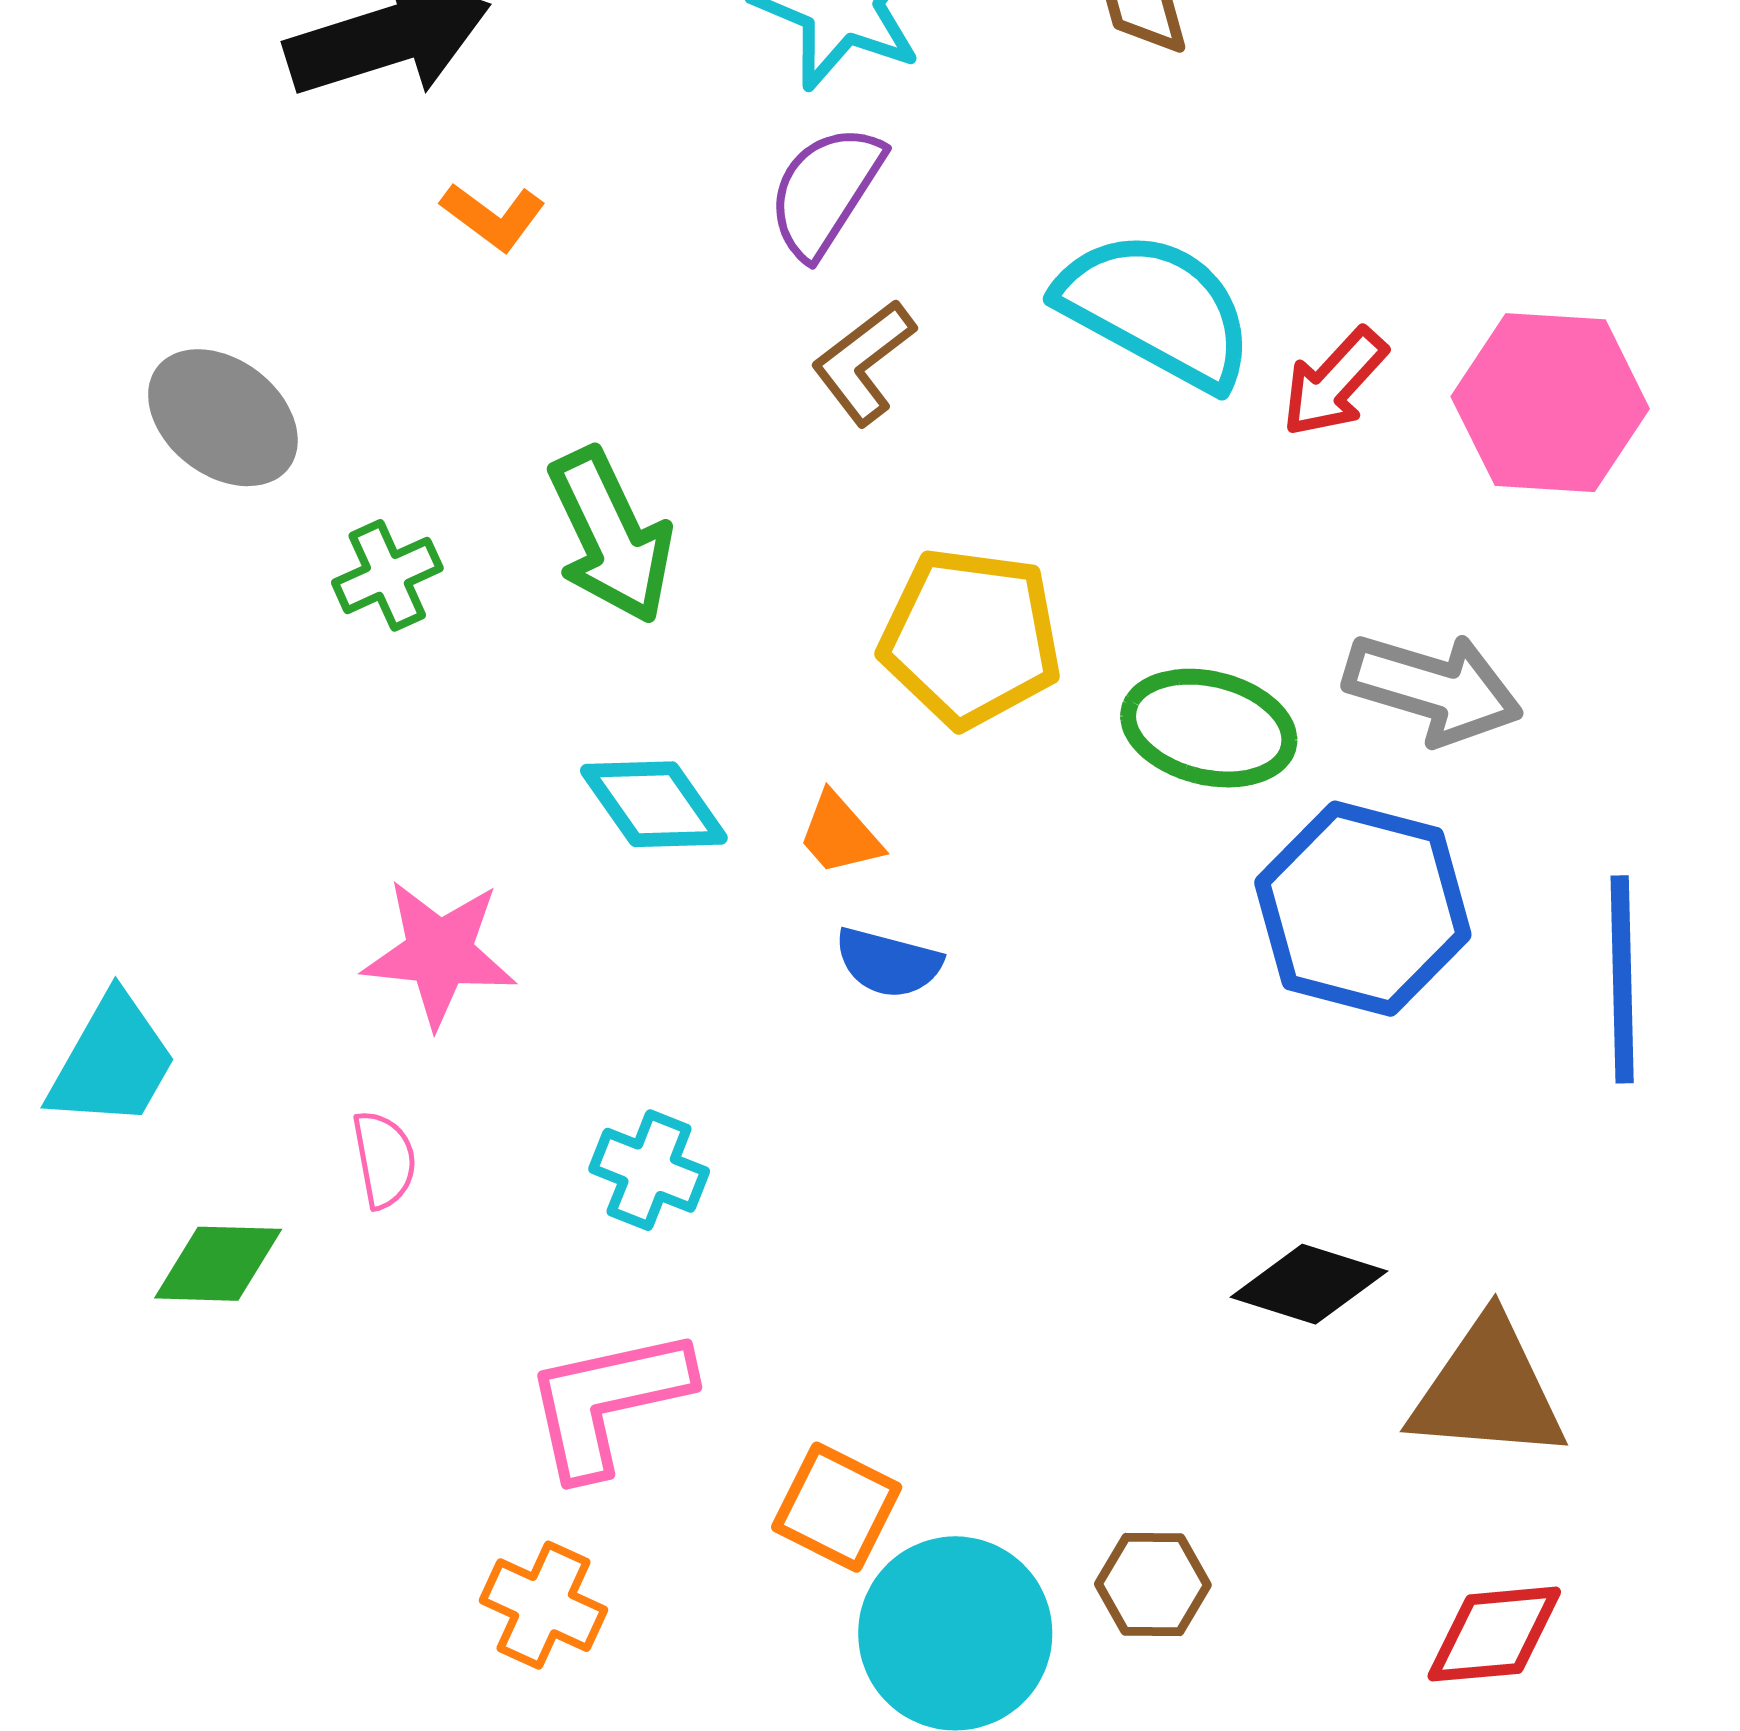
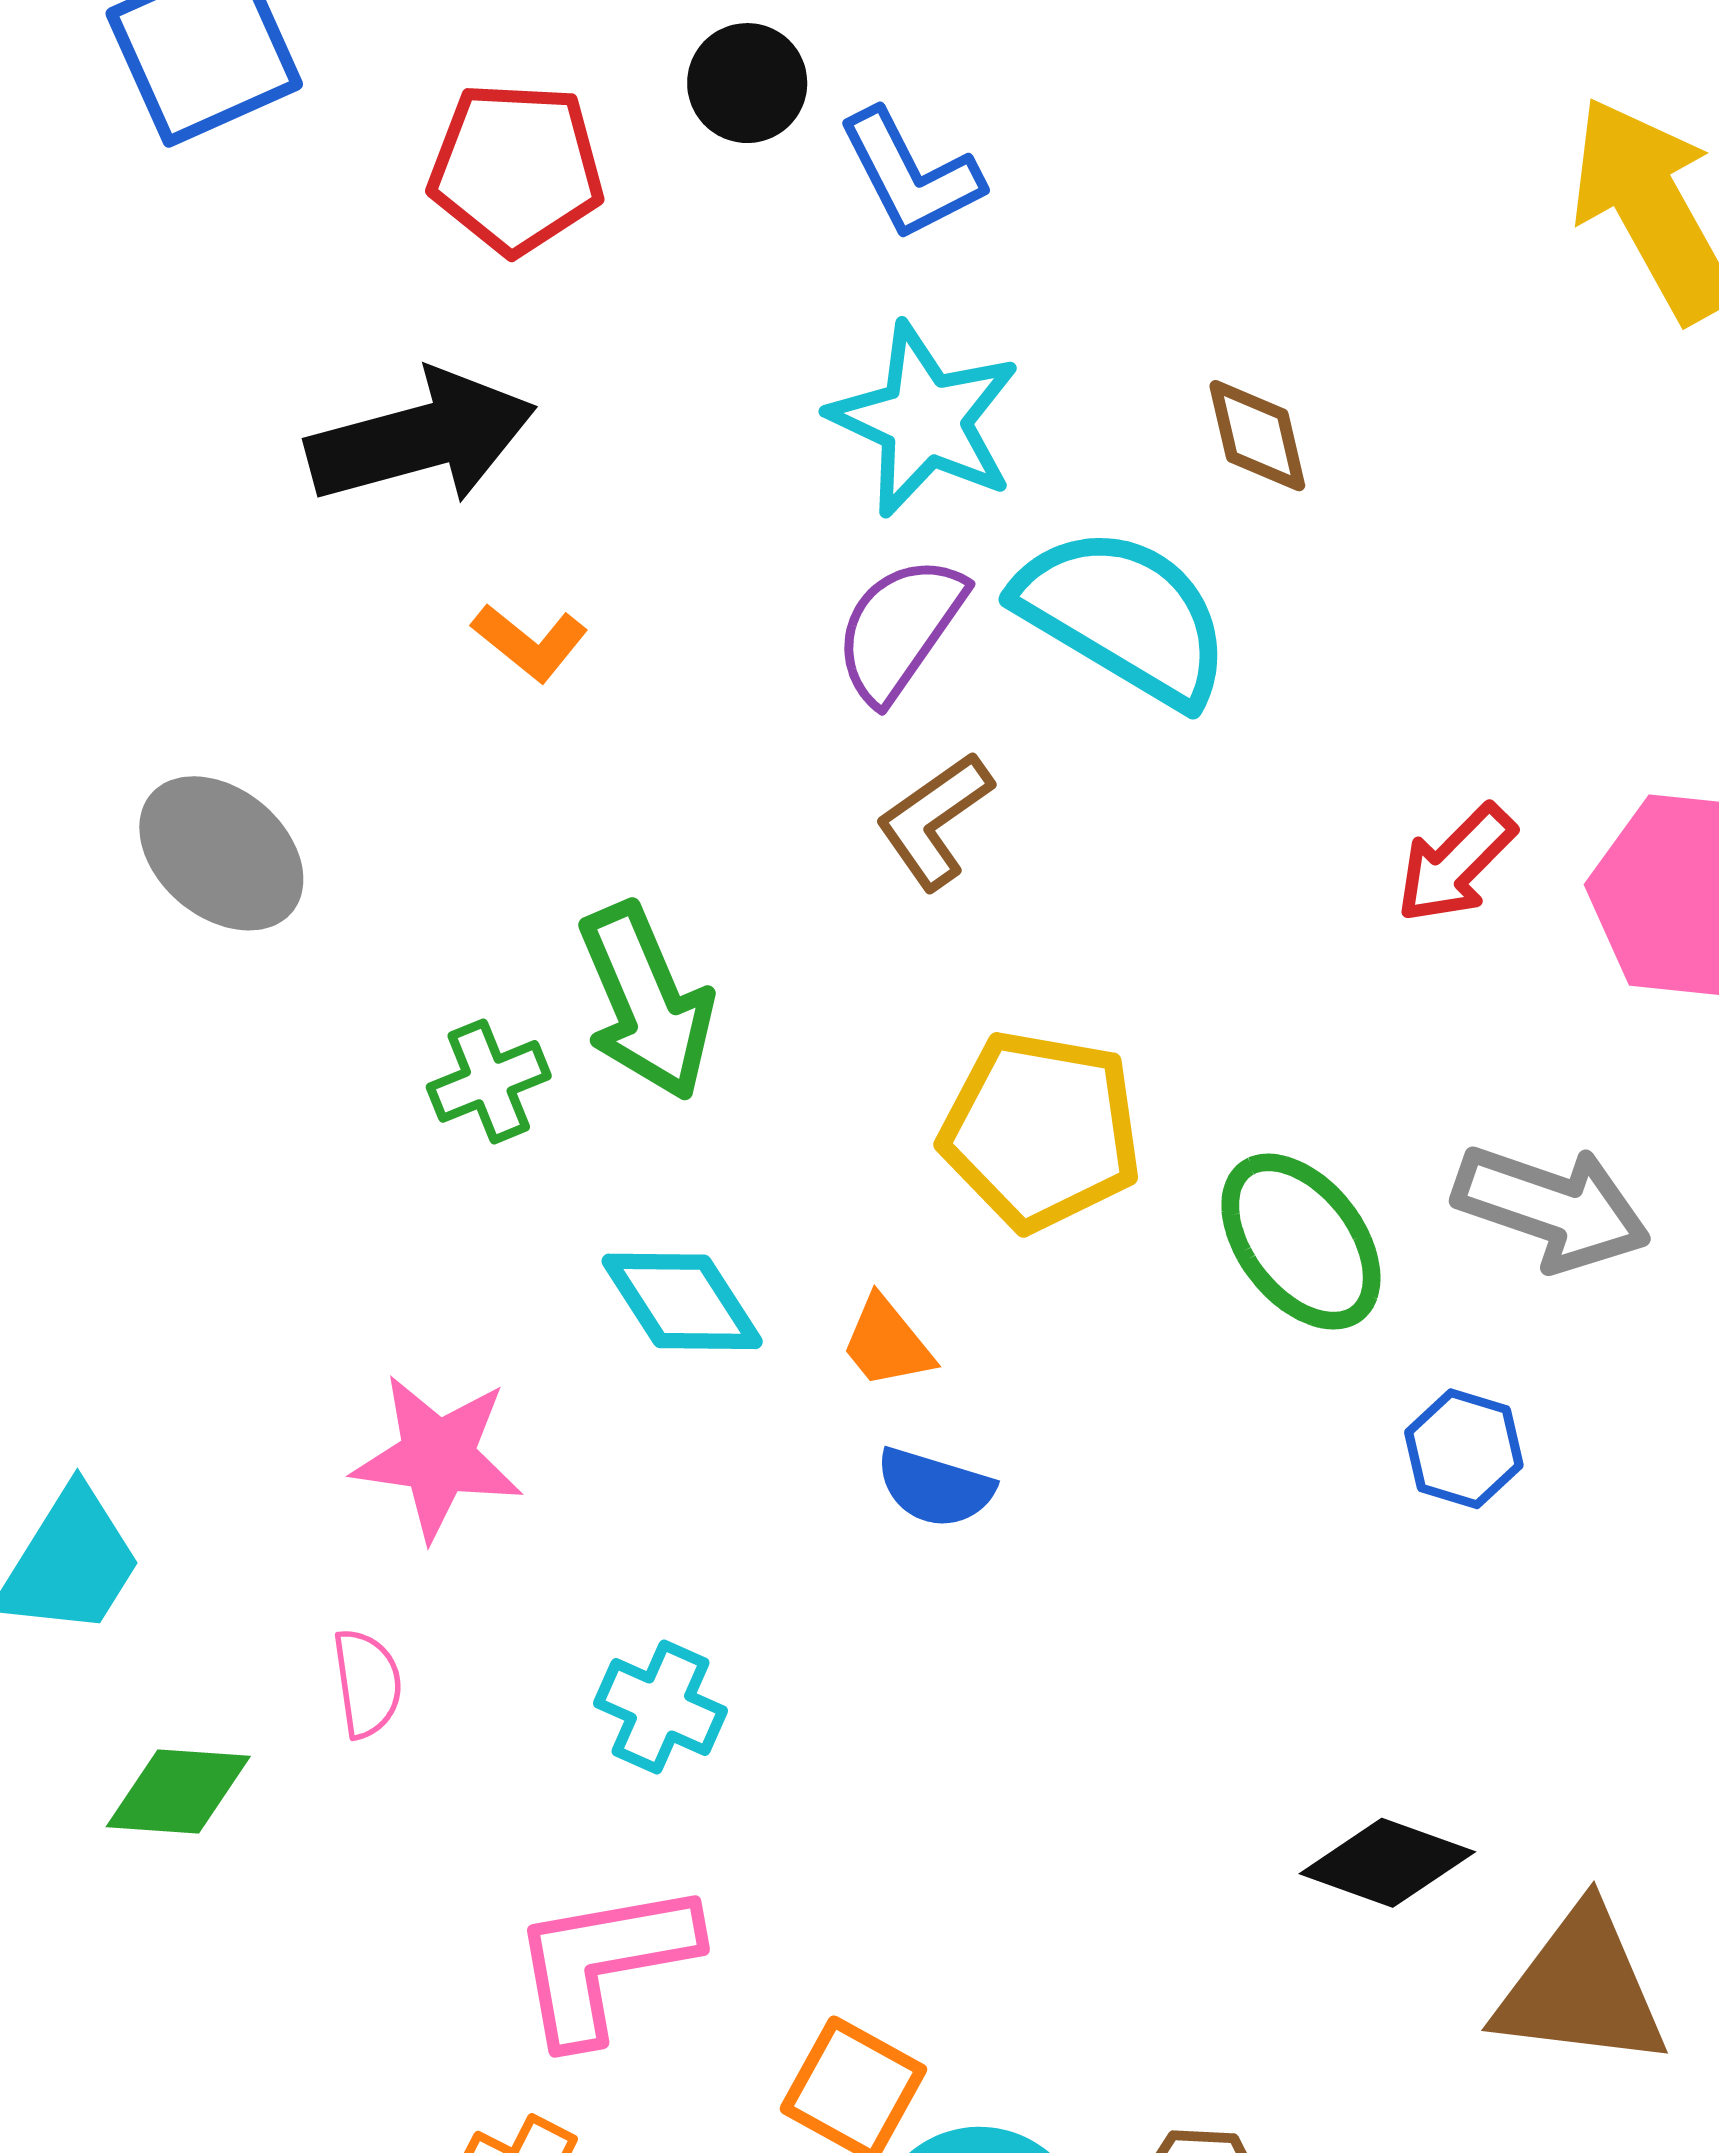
cyan semicircle: (1156, 309) -> (1124, 616), moved
green cross: (387, 575) -> (489, 1081), moved
green ellipse: (1209, 728) -> (1301, 1242), turned 36
blue hexagon: (1363, 909) -> (1464, 1449), size x0.5

